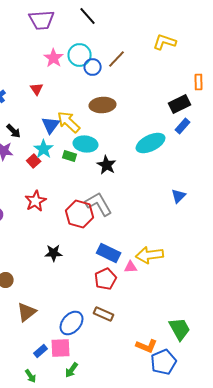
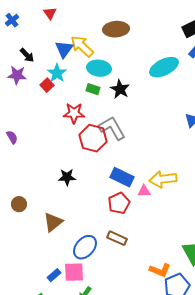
green rectangle: (70, 156) -> (93, 89), moved
red star: (36, 201) -> (74, 113), moved, turned 30
brown triangle: (27, 312) -> (53, 222), moved

